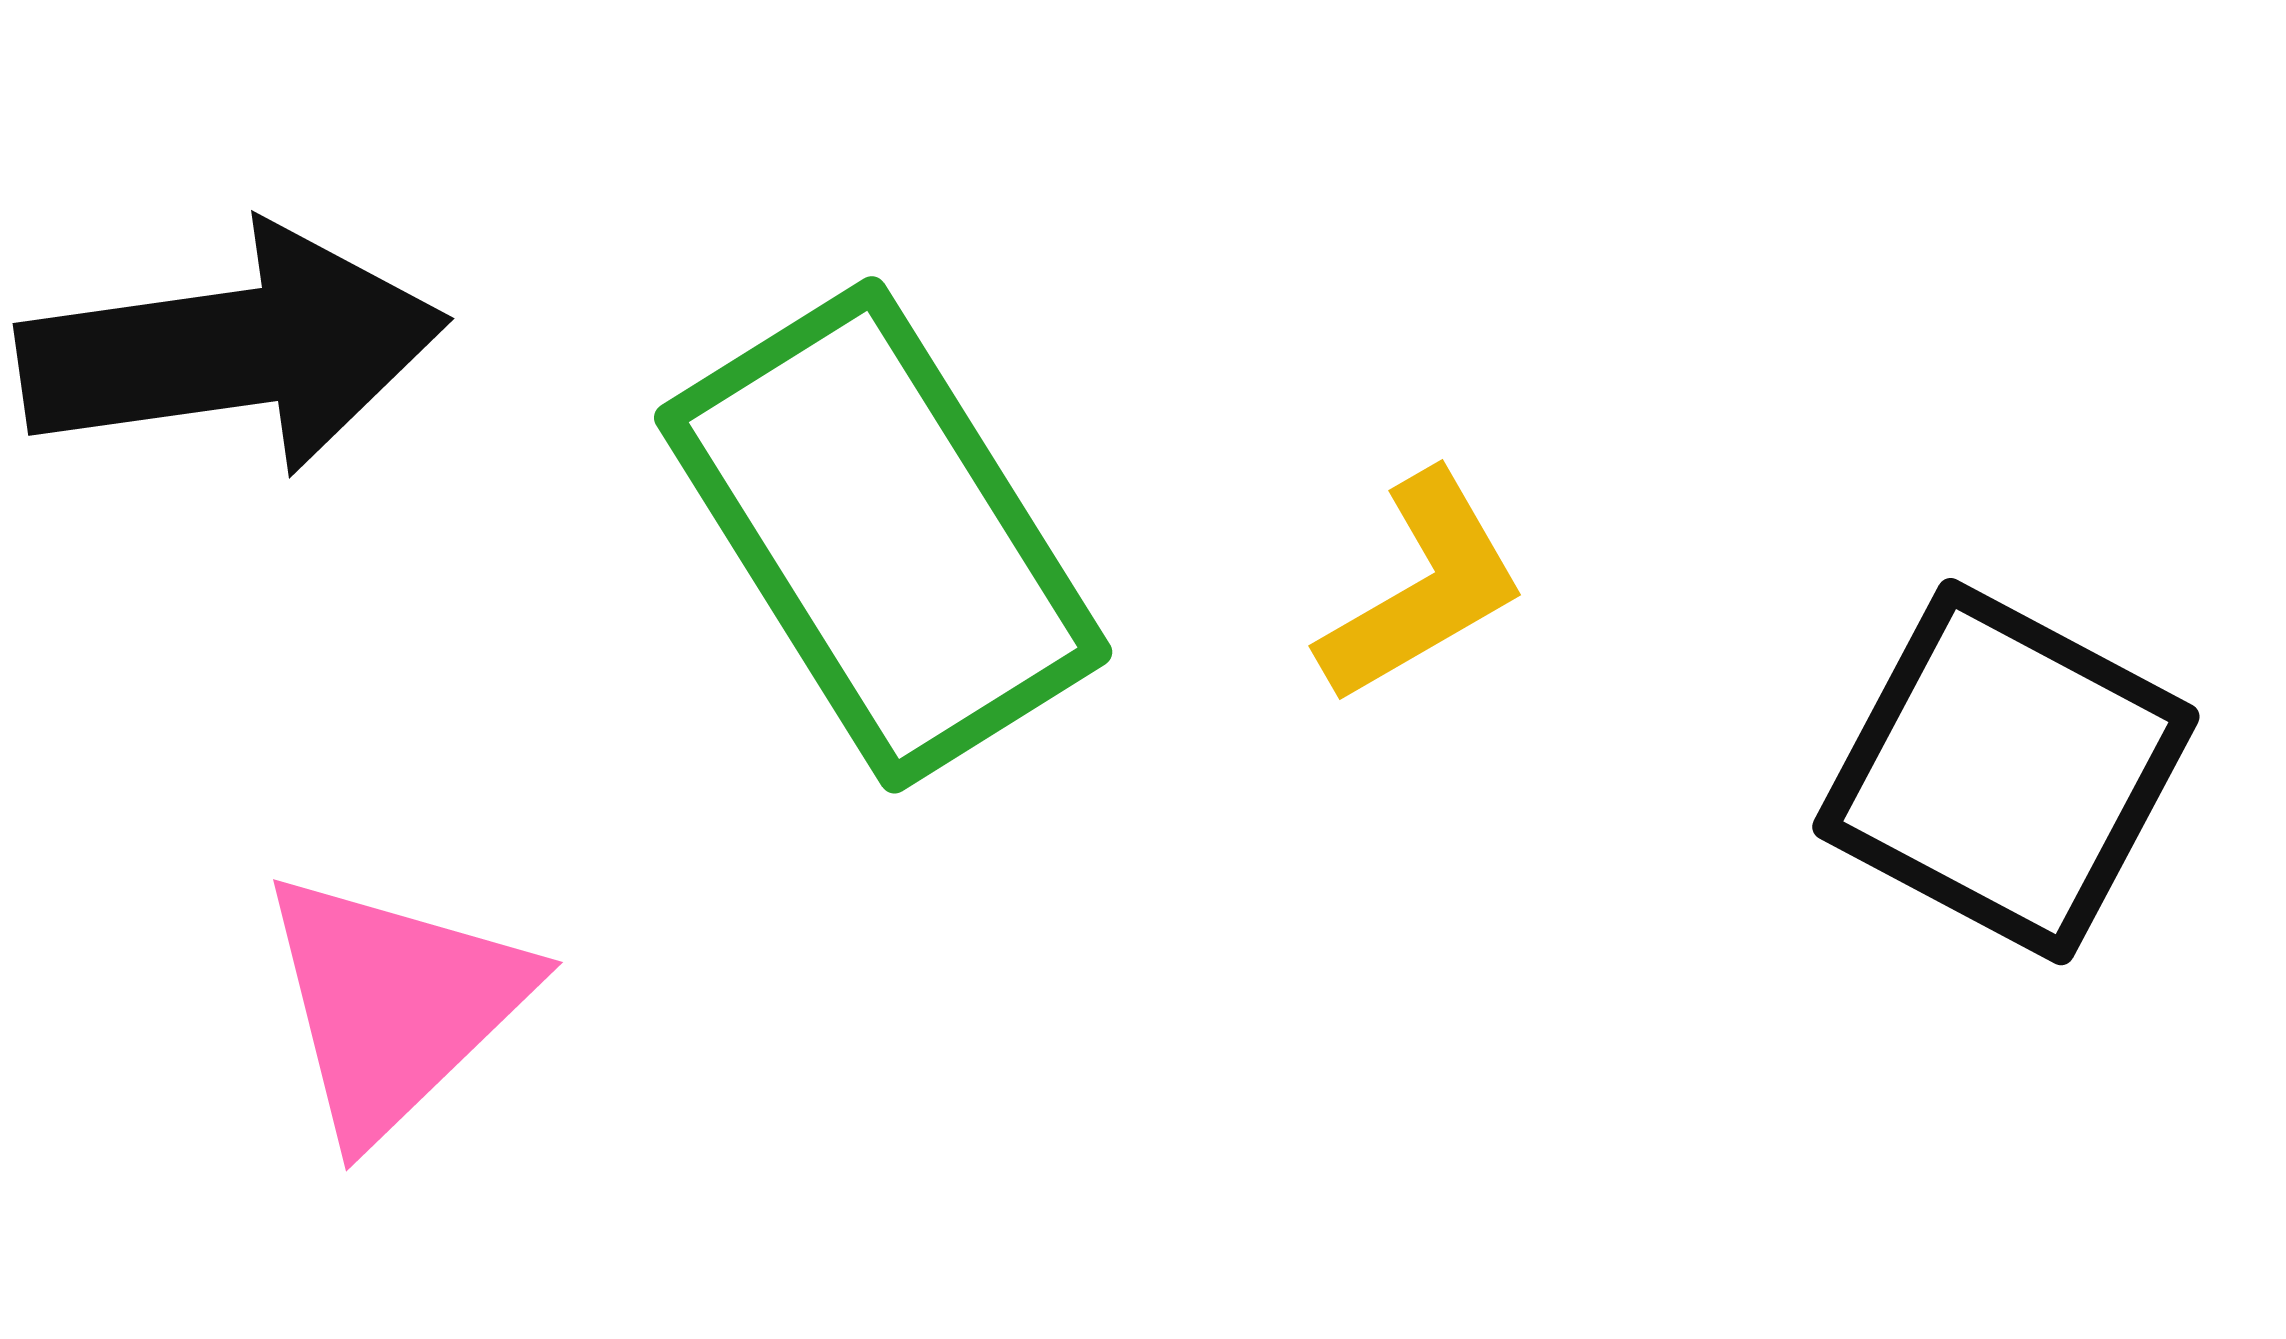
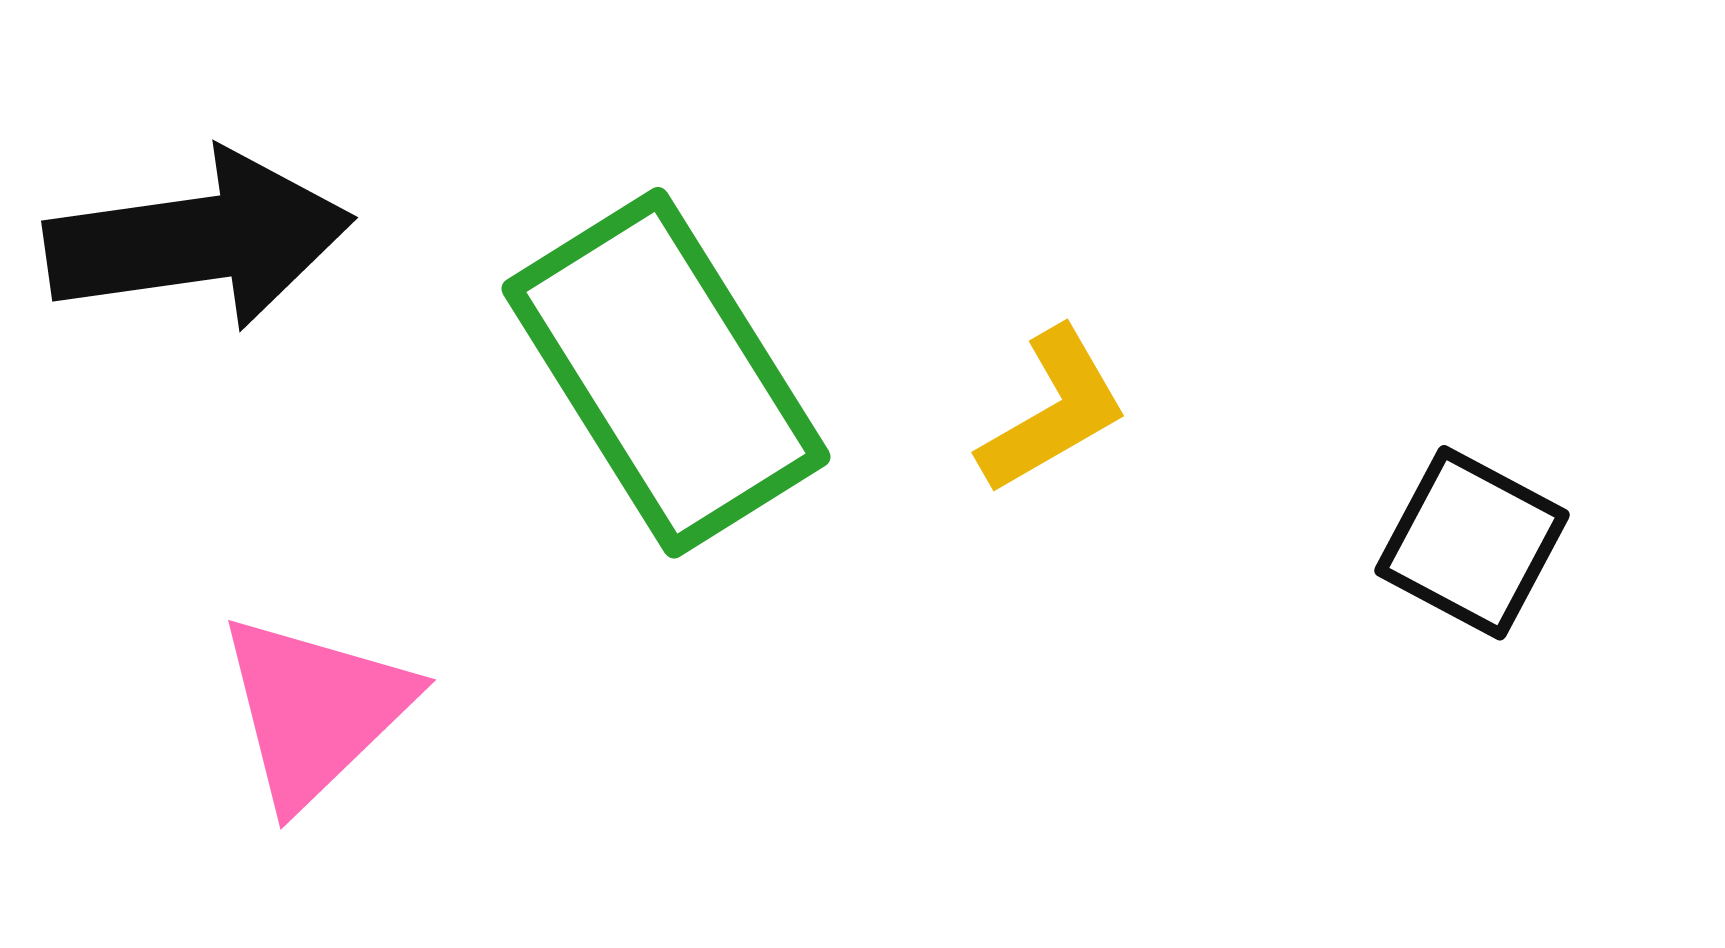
black square: (2006, 772) -> (1472, 543), size x0.7

